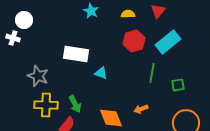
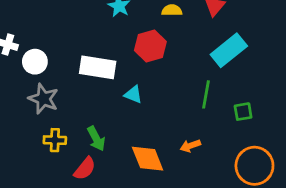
white circle: (24, 20) -> (35, 62), moved
red hexagon: (134, 41) -> (150, 46), moved
yellow cross: (46, 105) -> (55, 140), size x0.7

